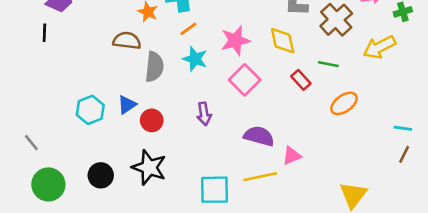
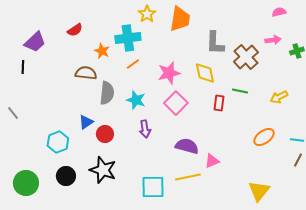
yellow arrow: (379, 47) -> (279, 97), moved, size x0.7
cyan star: (195, 59) -> (136, 100), moved
red rectangle: (301, 80) -> (219, 103), turned 49
orange ellipse: (344, 103) -> (264, 137), moved
cyan hexagon: (90, 110) -> (58, 142), moved
gray line: (31, 143) -> (13, 113), moved

